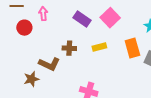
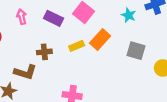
pink arrow: (43, 14) -> (22, 17), moved
orange rectangle: (132, 48) -> (100, 39), moved, turned 66

